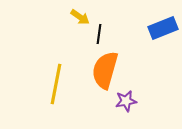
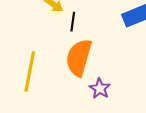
purple star: (126, 101) -> (100, 89), turned -30

